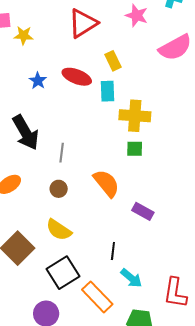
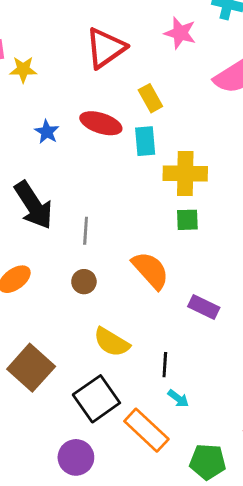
yellow semicircle: (59, 230) -> (112, 342), moved
cyan arrow: (131, 278) -> (178, 399), moved, size x0.7

